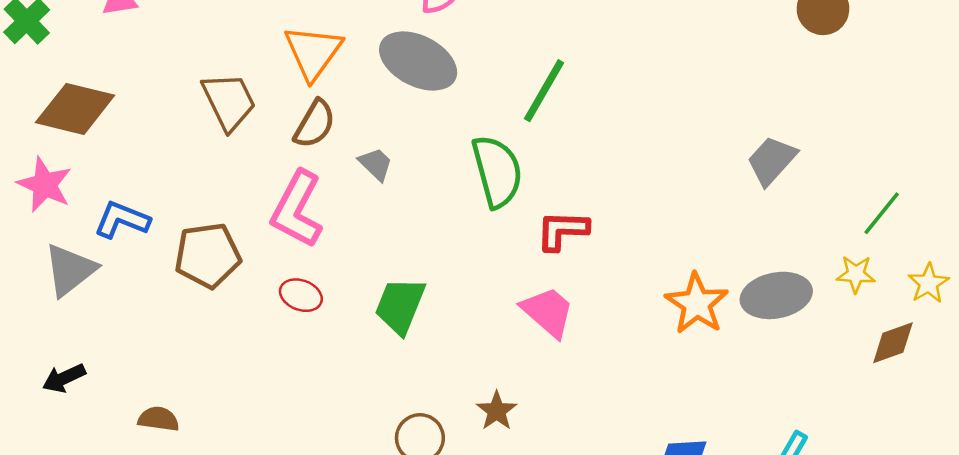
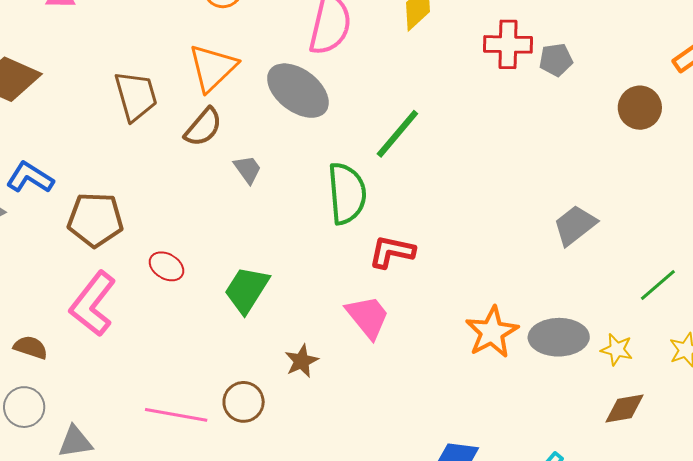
pink L-shape: (297, 209) -> (93, 304), moved
yellow star: (856, 274) -> (617, 350), moved
brown diamond: (893, 343) -> (624, 408), moved
brown star: (497, 411) -> (301, 361), moved

